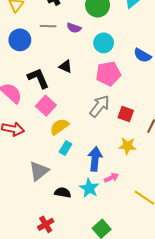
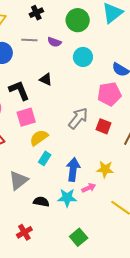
pink pentagon: (108, 74) -> (109, 94), moved
pink square: (46, 106) -> (26, 117), turned 30
yellow star: (127, 146) -> (105, 169), moved
cyan star: (89, 188) -> (67, 198), turned -30

